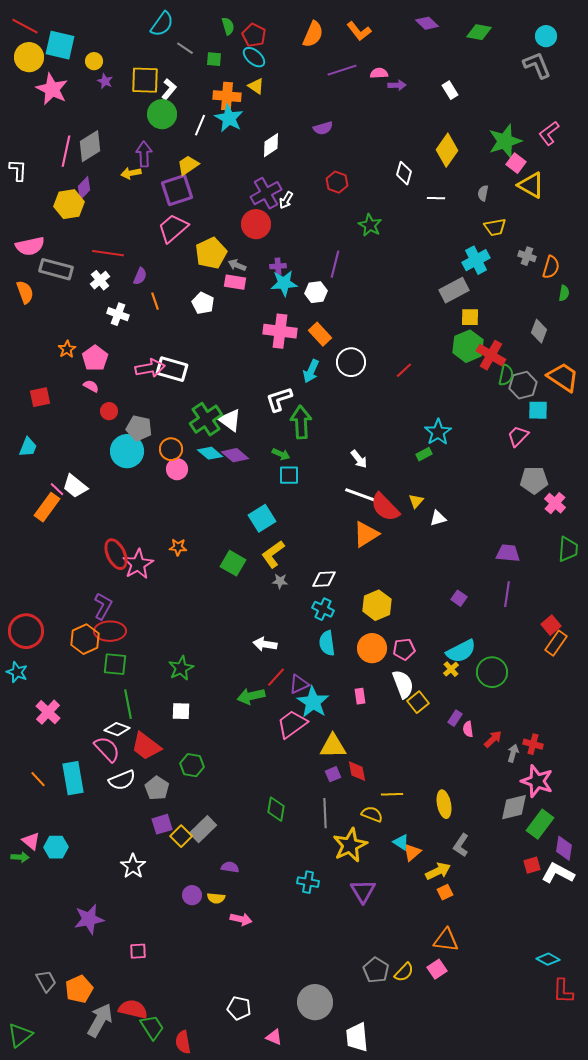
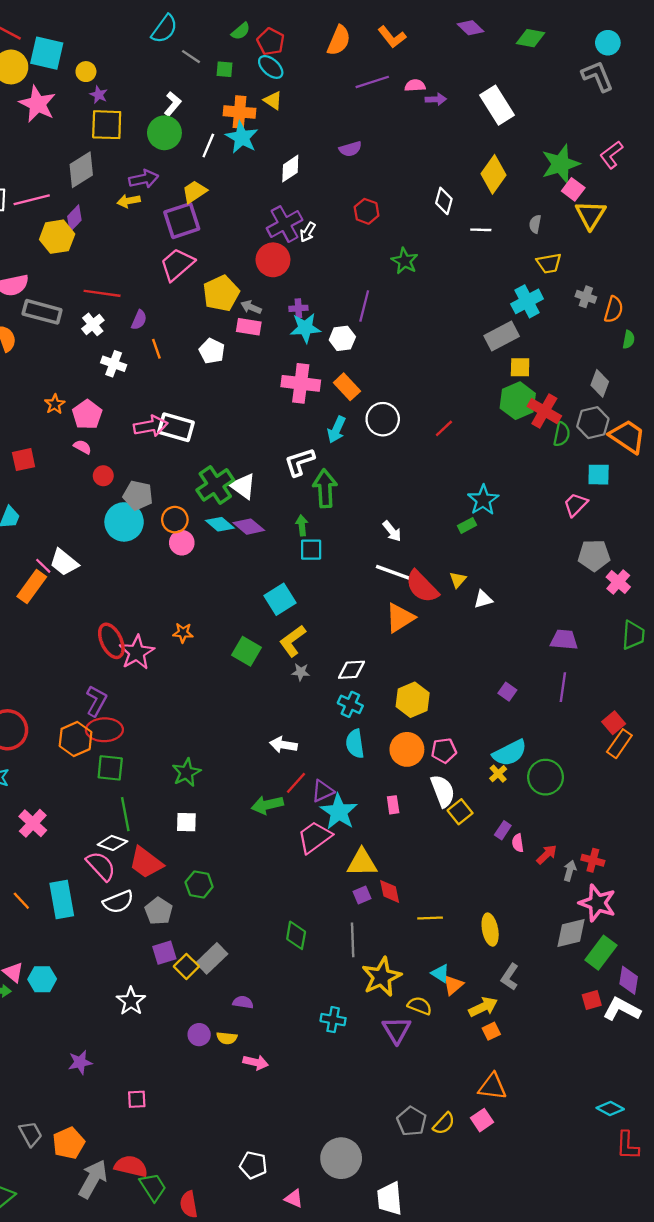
green semicircle: (228, 26) -> (241, 31), turned 66
yellow square: (145, 80) -> (107, 125), moved
white rectangle: (450, 90) -> (497, 105), size x1.8
pink line: (66, 151) -> (32, 200), moved, turned 64
purple arrow: (144, 154) -> (144, 179), turned 80
yellow triangle: (531, 185) -> (591, 215), turned 32
gray hexagon: (523, 385) -> (593, 423), moved
green arrow: (281, 454) -> (302, 525), turned -120
yellow semicircle: (372, 814) -> (420, 1006), moved
purple star: (89, 919) -> (80, 1062), size x0.7

